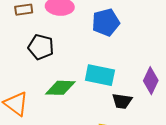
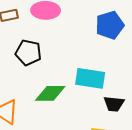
blue pentagon: (106, 22) -> (110, 25), moved

